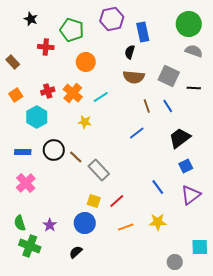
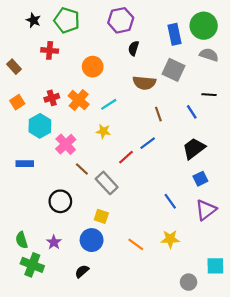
green pentagon: (72, 30) -> (67, 20), moved
blue rectangle: (143, 32) -> (175, 34), moved
black semicircle: (130, 52) -> (134, 48), moved
gray square: (169, 76) -> (173, 70), moved
blue line: (168, 106) -> (192, 112), moved
yellow star: (85, 122) -> (103, 131), moved
black circle: (54, 150) -> (60, 201), moved
pink cross: (26, 183) -> (66, 144), moved
red line: (117, 201) -> (126, 157), moved
orange line: (126, 227) -> (136, 244), turned 56

